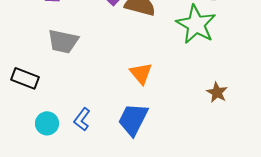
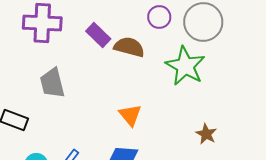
gray trapezoid: (63, 41) -> (52, 83), turned 64

